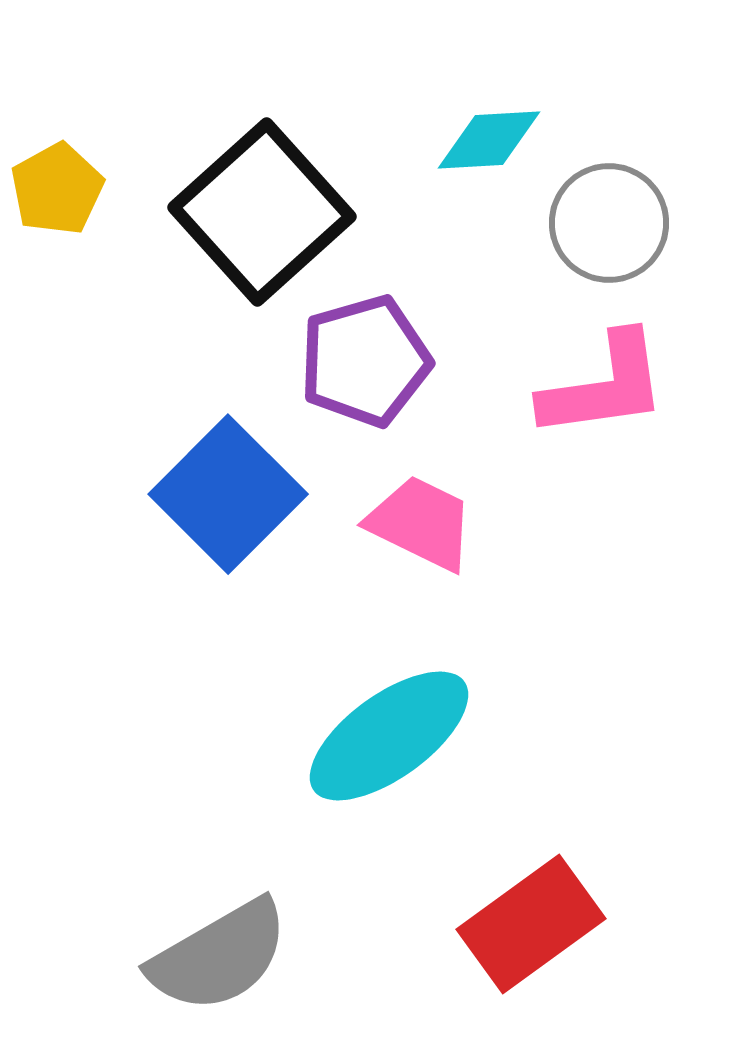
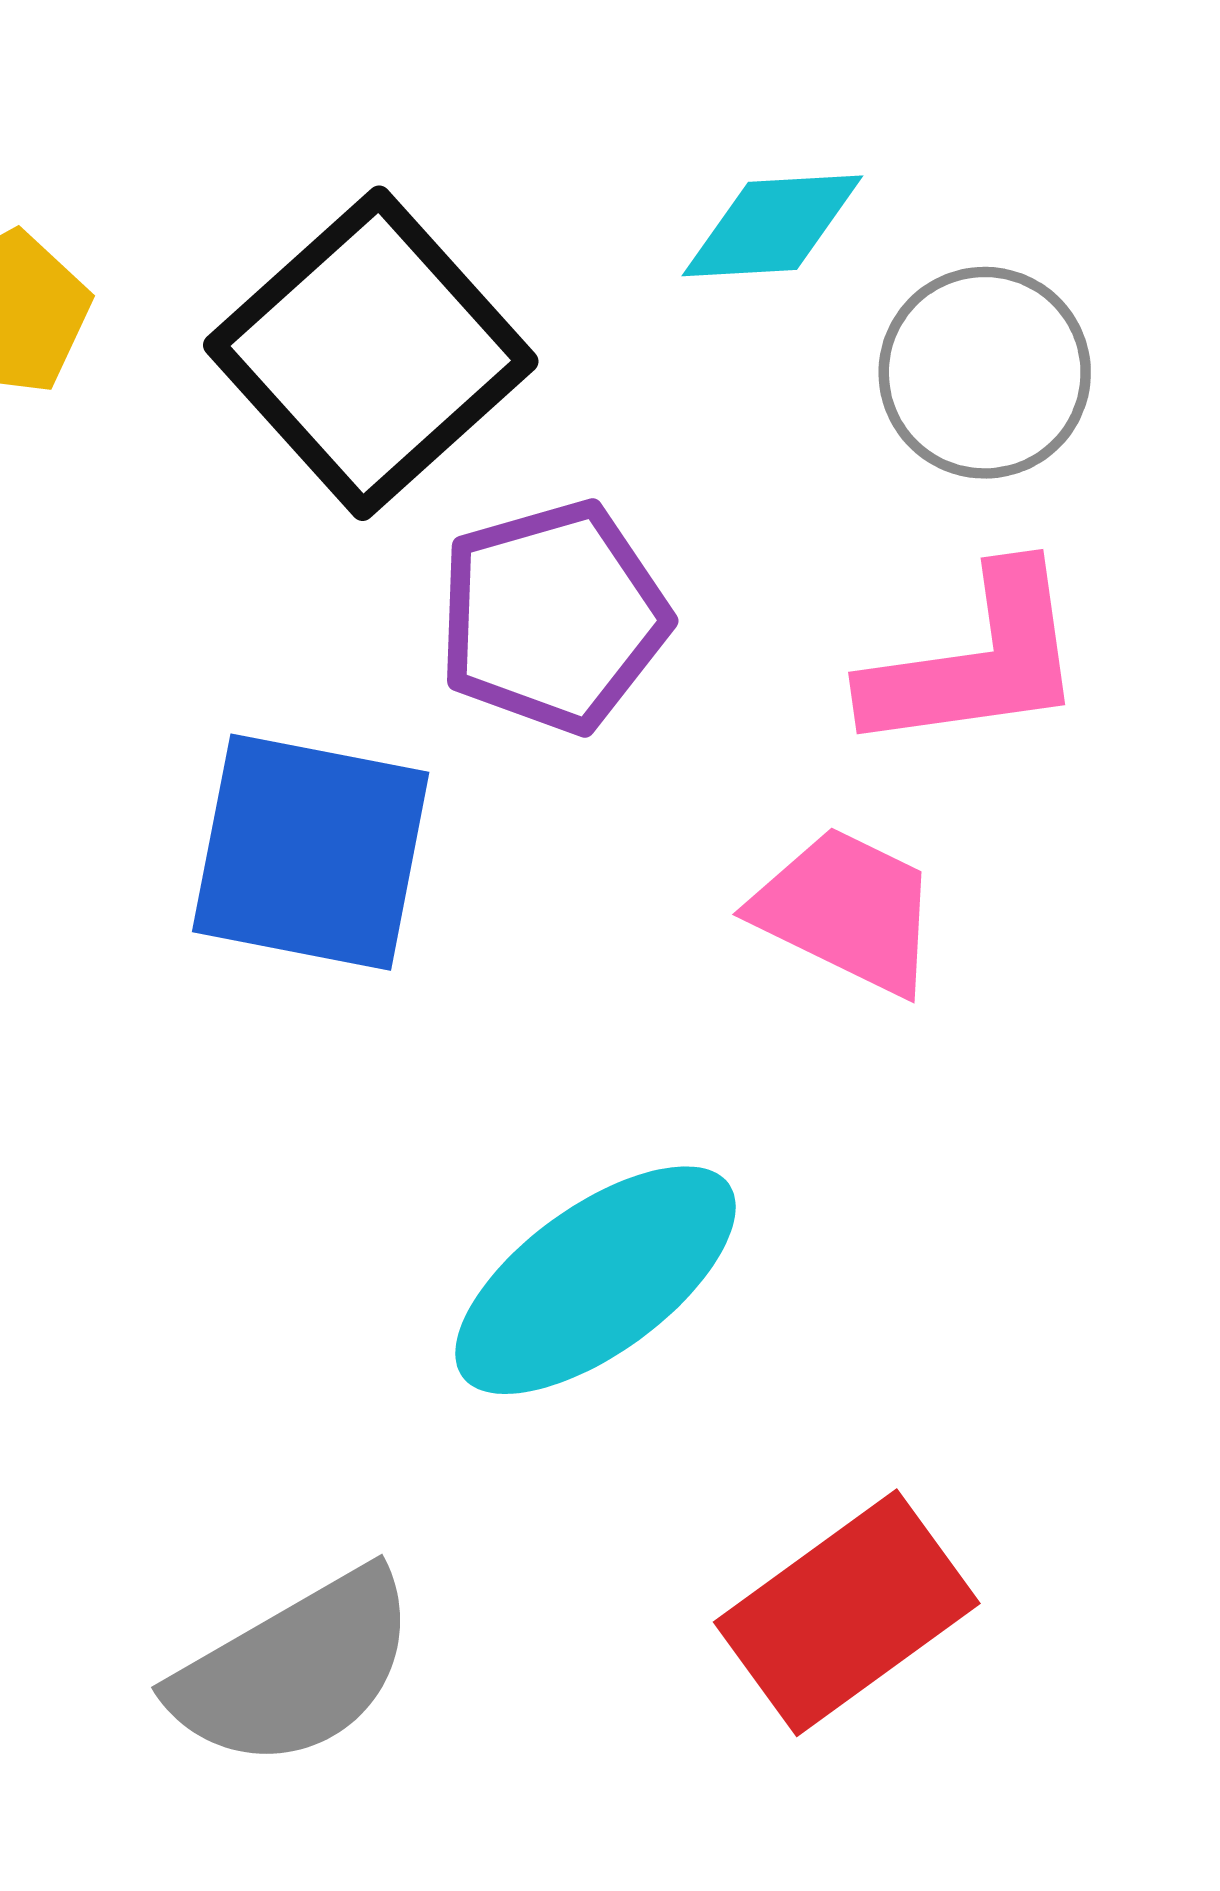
blue square: (228, 494) -> (311, 852), turned -34
pink trapezoid: (421, 523) -> (847, 910), moved

